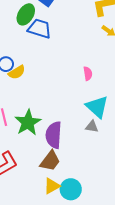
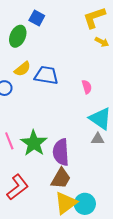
blue trapezoid: (40, 29) -> (46, 75), moved
yellow semicircle: (17, 72) -> (22, 69), moved
yellow triangle: (52, 186) -> (66, 203), size x1.4

